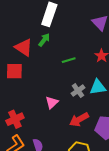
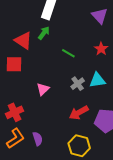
green line: (69, 60) -> (68, 53), turned 48
pink triangle: (52, 102) -> (43, 89), moved

